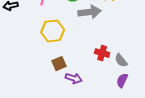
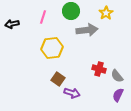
brown square: (59, 64) -> (58, 79), turned -32

